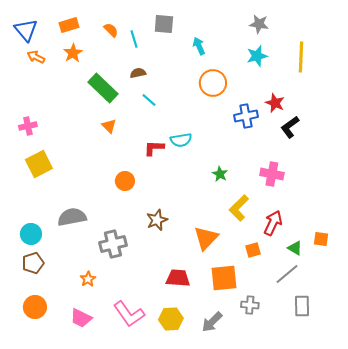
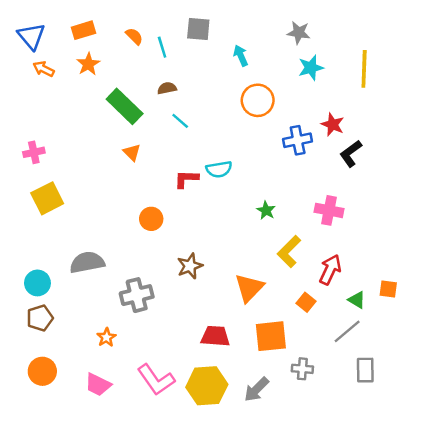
gray star: (259, 24) -> (299, 33), moved
orange square: (253, 250) -> (306, 302), turned -35
yellow hexagon: (171, 319) -> (207, 386), size x1.4

